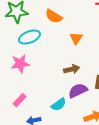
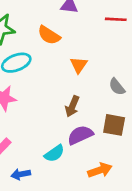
brown arrow: (72, 69) -> (72, 106), turned 126

